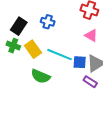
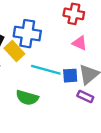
blue cross: (48, 22) -> (27, 34), size x1.6
yellow rectangle: (33, 49) -> (14, 51), moved

